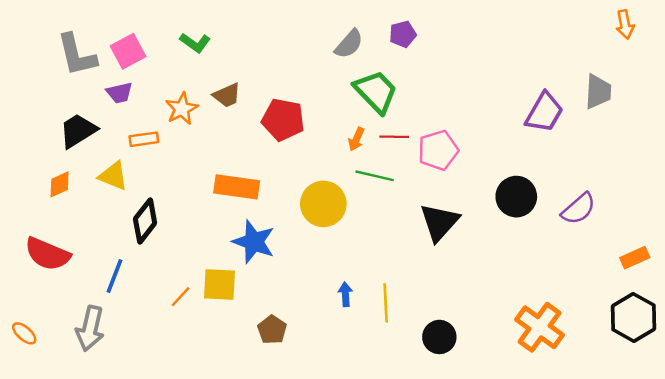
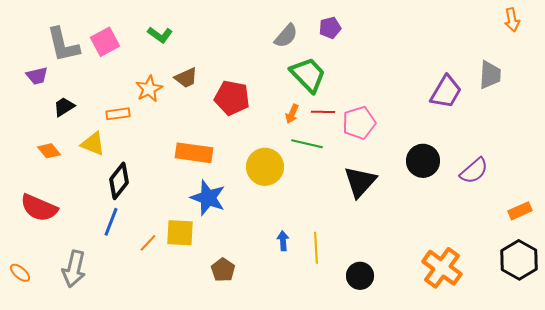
purple trapezoid: (119, 93) -> (37, 76), moved
black trapezoid: (78, 131) -> (64, 107), size x0.7
orange diamond: (60, 184) -> (49, 151), turned 75
blue line: (115, 276) -> (111, 222), moved

